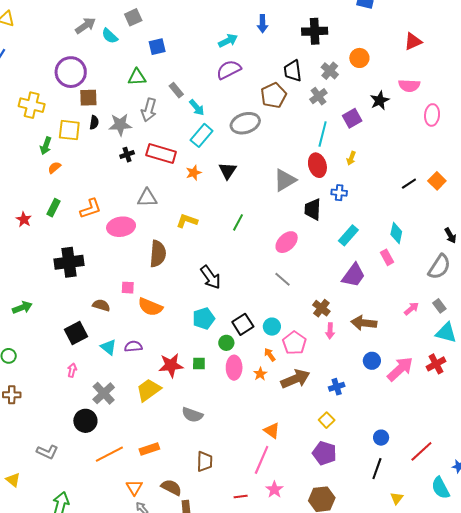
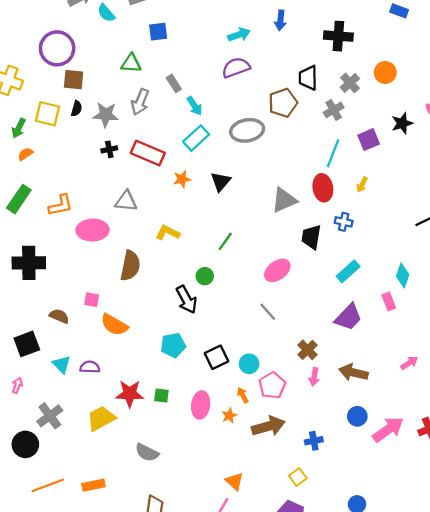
green rectangle: (53, 208) -> (19, 199), size x1.4
green circle: (226, 343) -> (205, 276), moved

